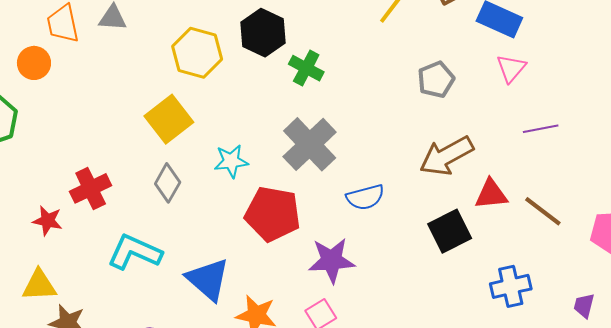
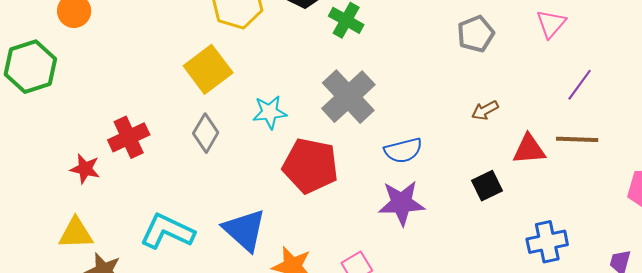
purple line: (541, 129) -> (580, 85), turned -44
brown arrow: (446, 156) -> (485, 110), size x0.5
brown line: (543, 211) -> (577, 139), moved, turned -36
black square: (450, 231) -> (487, 186), size x0.7
cyan L-shape: (135, 252) -> (167, 231), moved
purple star: (332, 260) -> (402, 203), moved

